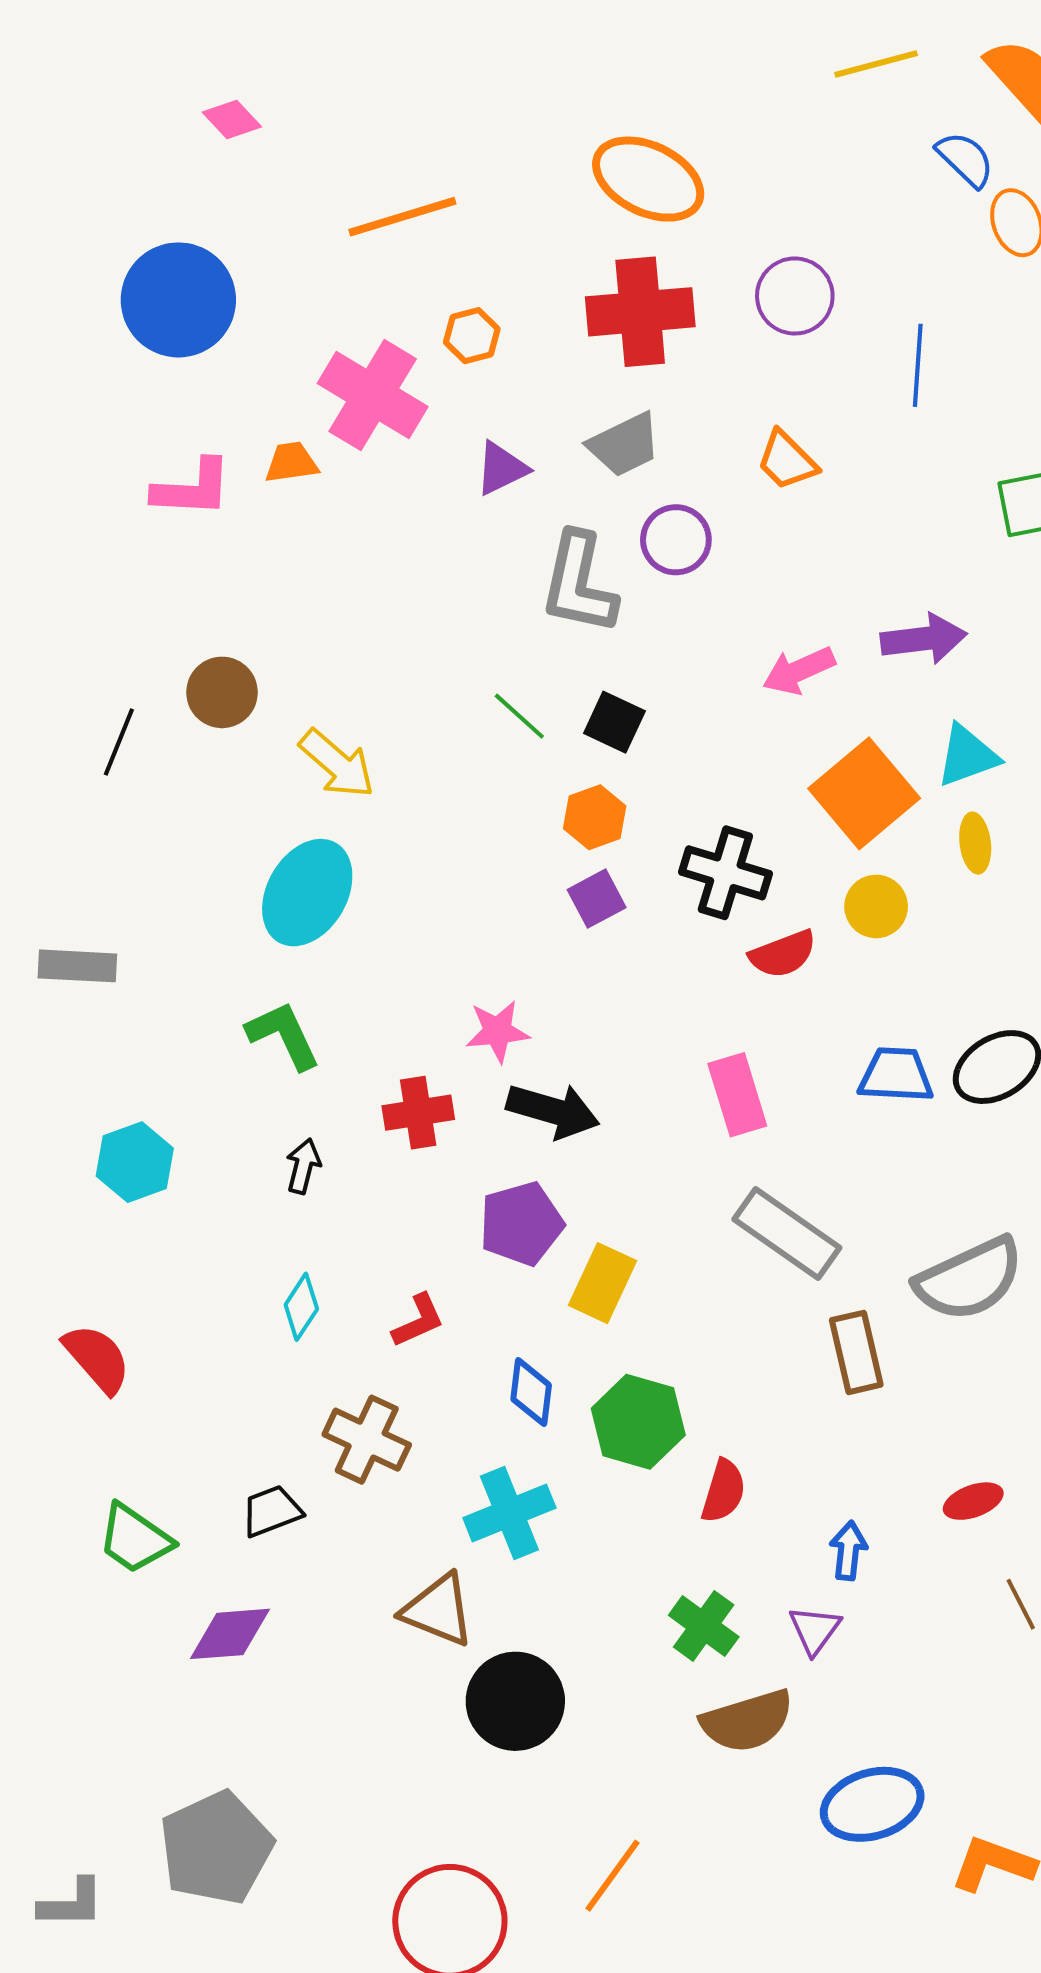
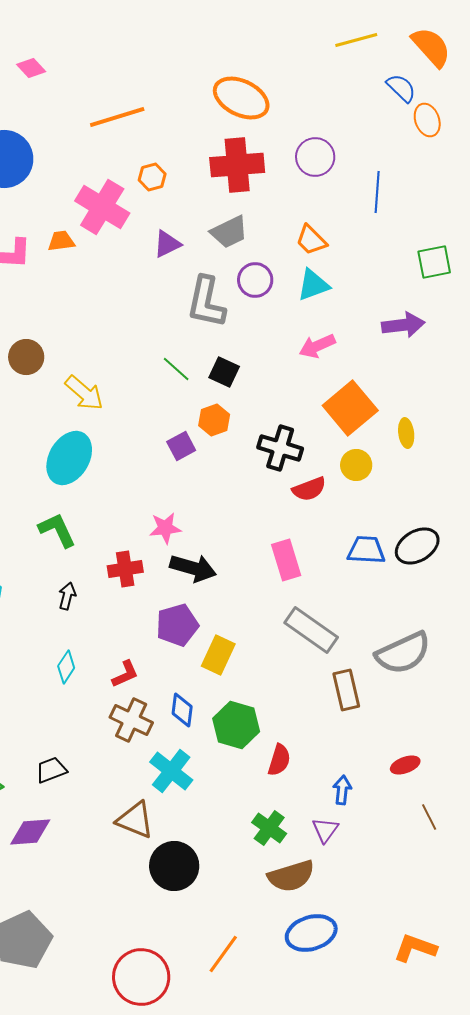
purple arrow: (924, 639) -> (403, 325), moved
cyan triangle: (967, 756) -> (313, 285), moved
purple square: (597, 899) -> (181, 446), moved
brown cross: (367, 1440) -> (131, 720), moved
cyan cross: (509, 1513) -> (171, 771), turned -30
blue ellipse: (872, 1804) -> (311, 933), moved

